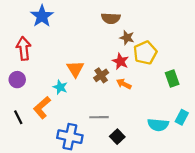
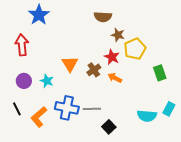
purple circle: (17, 80) -> (24, 81), moved
cyan star: (60, 87) -> (47, 81), moved
orange L-shape: (42, 108) -> (39, 117), moved
blue cross: (70, 137) -> (67, 108), moved

